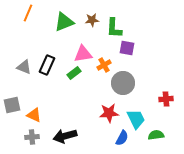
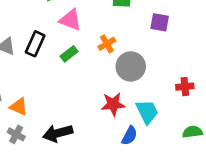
purple square: (127, 48) -> (160, 22), moved
pink triangle: (83, 54) -> (70, 20), moved, turned 30
green semicircle: (156, 135) -> (192, 132), moved
gray cross: (32, 137) -> (16, 134), turned 32

